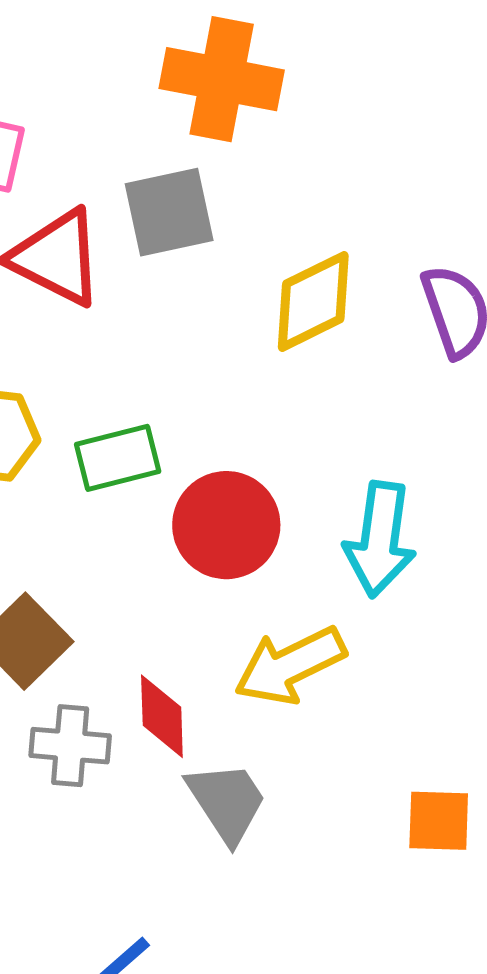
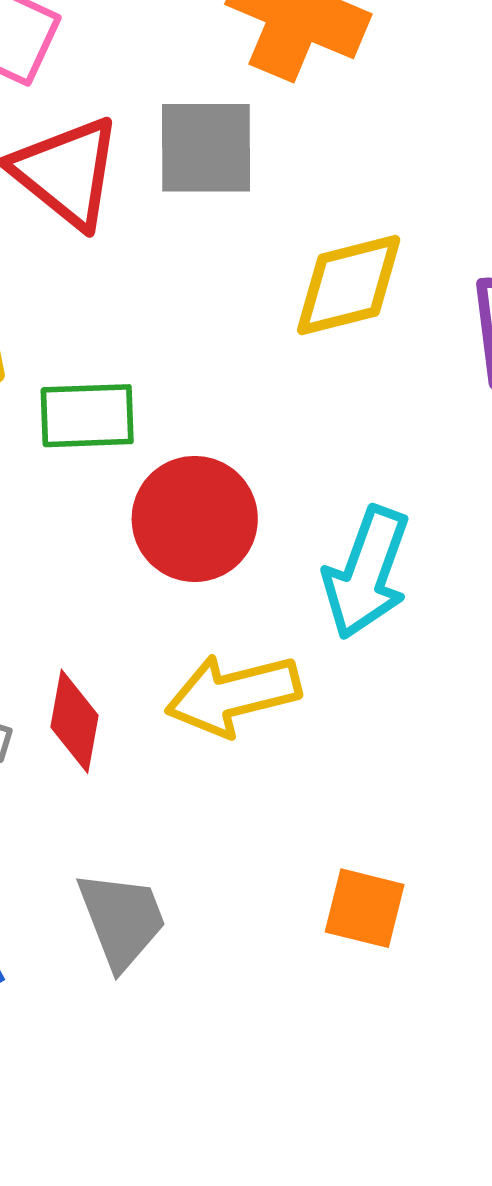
gray trapezoid: (227, 802) -> (122, 920), moved

